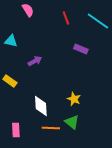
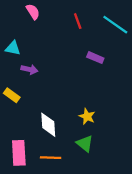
purple arrow: (35, 61) -> (29, 69), moved, turned 40
orange line: (51, 128) -> (51, 158), moved
pink rectangle: (16, 130) -> (19, 153), size x1.5

